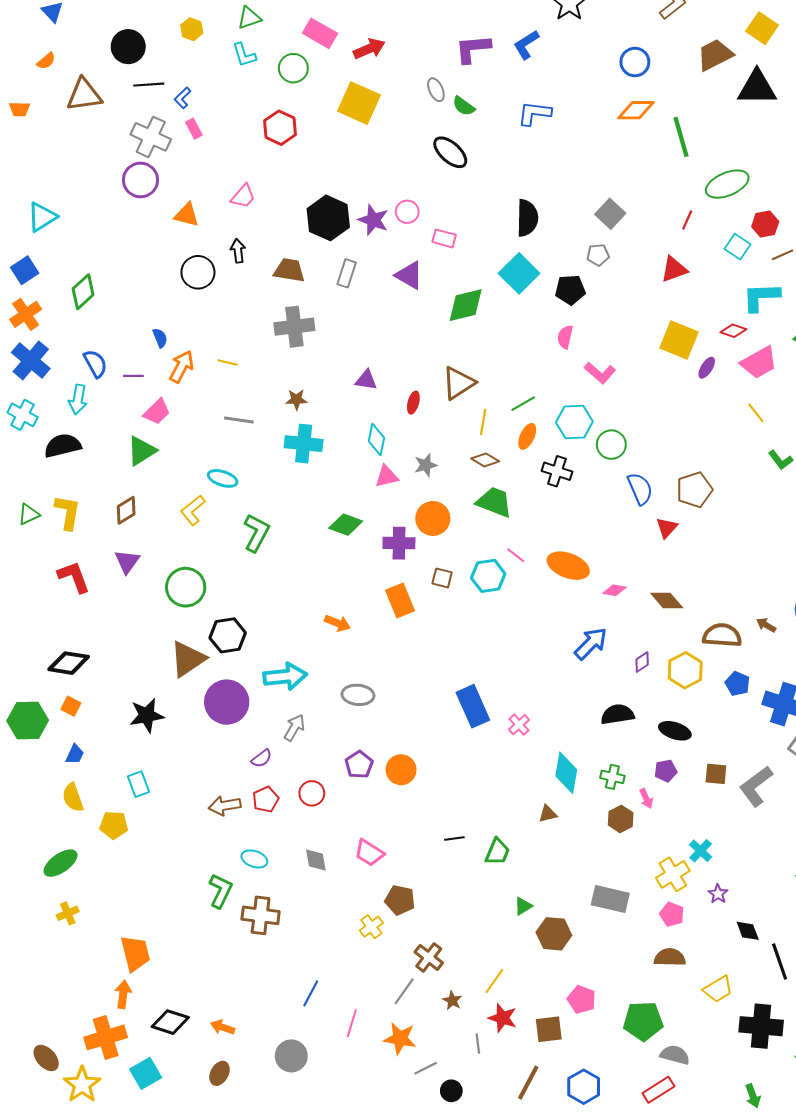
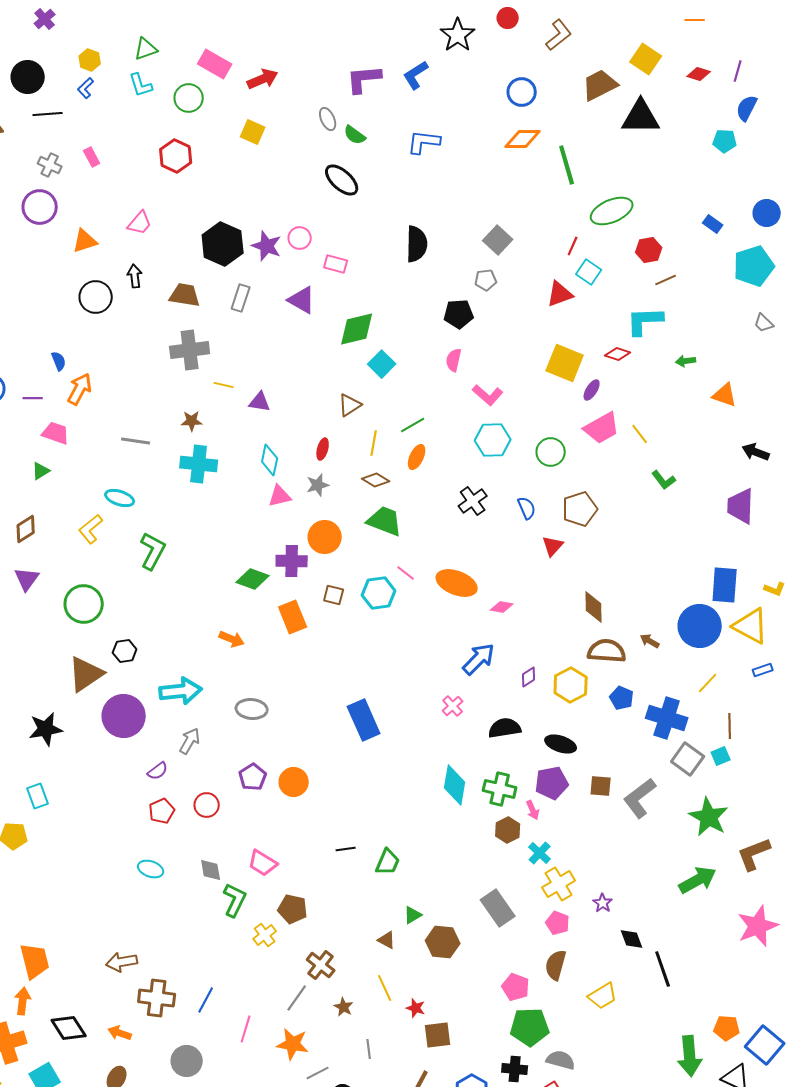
blue L-shape: (183, 98) -> (86, 88), moved
yellow square: (359, 103) -> (253, 132), size x0.6
gray cross: (151, 137) -> (50, 165), size x0.6
orange triangle: (187, 215) -> (85, 241), turned -32
cyan square: (737, 247) -> (589, 272), moved
cyan square: (519, 273) -> (382, 364), moved, size x0.7
yellow line: (228, 363) -> (224, 385), moved
pink trapezoid: (759, 363) -> (602, 428), moved
brown triangle: (458, 383) -> (350, 405), size x0.7
red ellipse: (413, 403) -> (323, 449), moved
pink trapezoid: (157, 412) -> (56, 433), turned -116
cyan hexagon: (574, 422) -> (493, 440), moved
green circle: (611, 445) -> (551, 452), moved
green triangle: (142, 451) -> (41, 471), size x0.6
black cross: (557, 471) -> (473, 501), moved, turned 36
blue semicircle: (640, 489) -> (527, 508), size x0.7
green diamond: (346, 525) -> (253, 579), moved
brown diamond: (667, 600) -> (594, 607), moved, turned 40
black hexagon: (228, 635) -> (125, 651), size x0.7
pink cross: (519, 725) -> (453, 706), moved
purple pentagon: (666, 771) -> (552, 783), size x1.5
green cross: (612, 777) -> (500, 789), size x1.4
brown arrow: (225, 806) -> (122, 962), moved
brown triangle: (548, 814) -> (387, 940), moved, turned 42
cyan cross: (701, 851) -> (540, 853), moved
green L-shape: (221, 891) -> (235, 900), moved
gray rectangle: (610, 899) -> (498, 908), turned 42
brown cross: (261, 915) -> (157, 998), moved
brown semicircle: (670, 957) -> (556, 965), turned -76
yellow line: (494, 981) -> (385, 988), turned -60
pink pentagon: (582, 999) -> (516, 987), moved
red star: (503, 1018) -> (416, 1008), moved, size x0.7
black diamond: (170, 1022) -> (69, 1028), turned 39
black cross: (761, 1026) -> (515, 1069), moved, size x0.6

